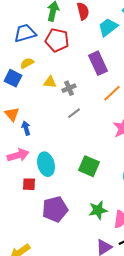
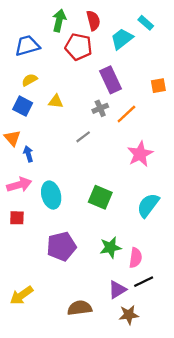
red pentagon: (57, 40) -> (79, 47), moved
blue square: (13, 78) -> (23, 106), moved
gray cross: (69, 88) -> (100, 108), moved
red square: (29, 184) -> (17, 218), moved

